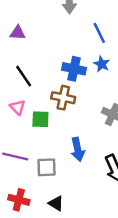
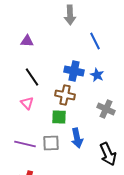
blue star: (102, 64) -> (97, 75), moved
green square: (40, 119) -> (59, 117), moved
gray square: (46, 167) -> (51, 143), moved

